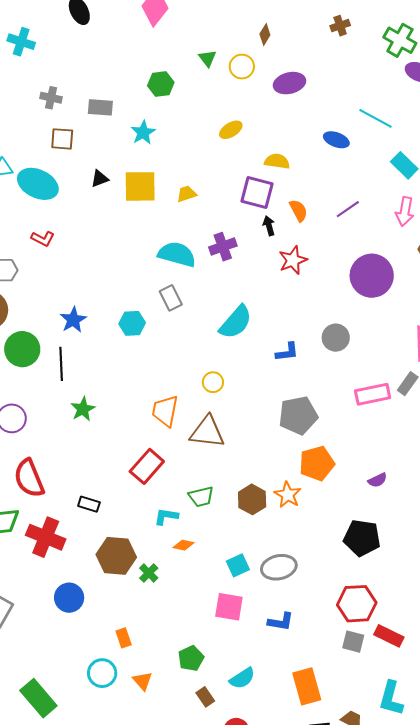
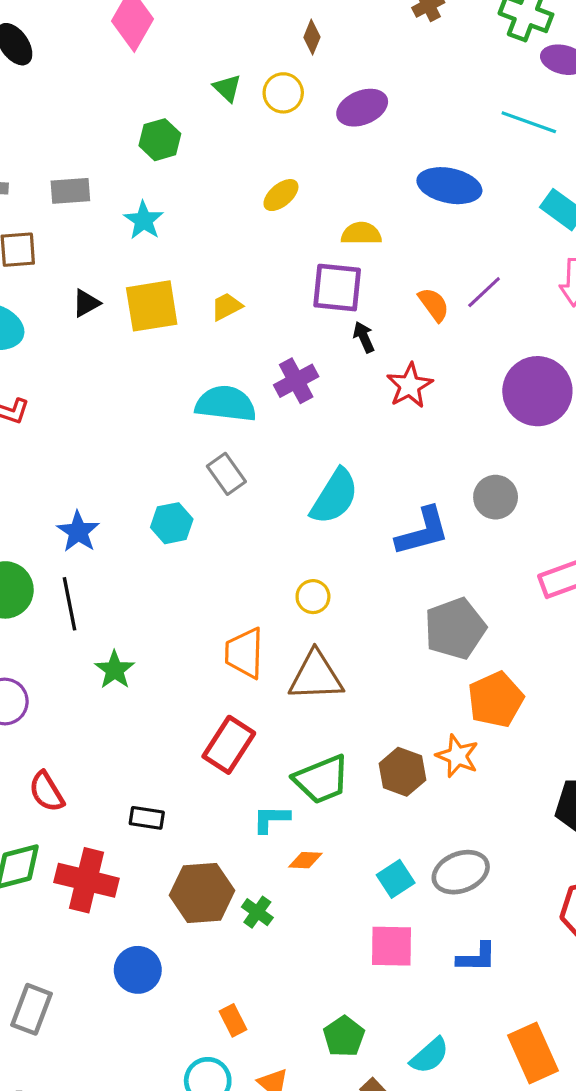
cyan line: (376, 118) -> (529, 122), moved
blue ellipse: (336, 140) -> (449, 186), size x1.5
orange semicircle: (299, 211) -> (434, 304), moved
blue L-shape: (287, 352) -> (423, 531), size x1.5
red semicircle: (29, 478) -> (46, 792), size x0.7
green trapezoid: (201, 497) -> (322, 779), size x1.4

